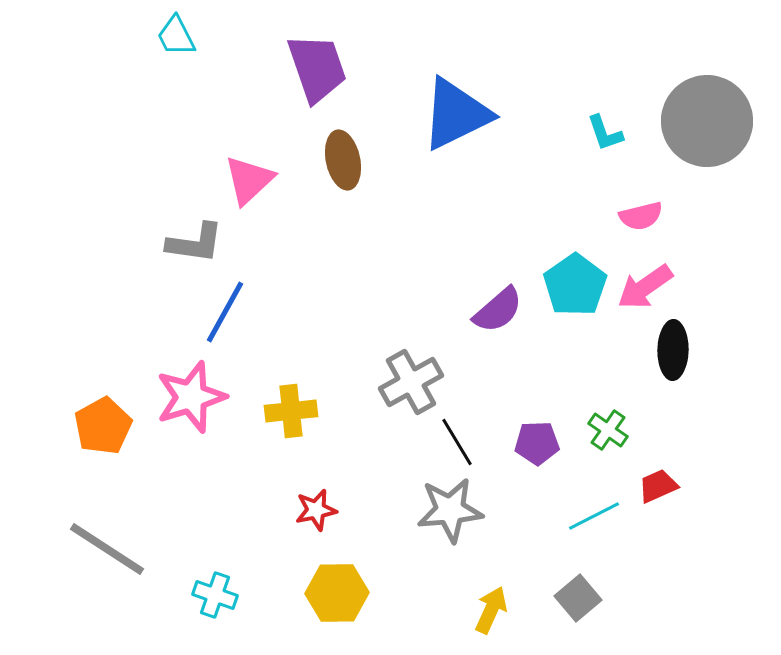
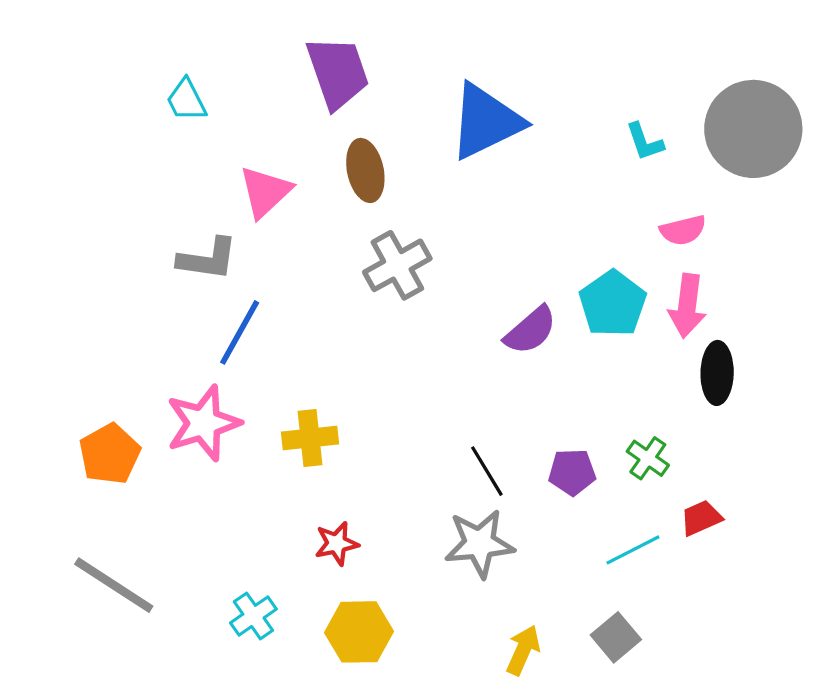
cyan trapezoid: (176, 36) -> (186, 100), moved
pink arrow: (645, 287) -> (687, 306), turned -48
gray cross: (411, 382) -> (397, 265), moved
cyan cross: (215, 595) -> (253, 616), moved, turned 36

